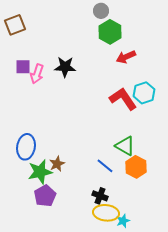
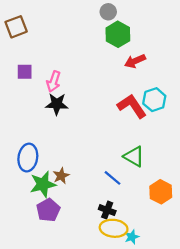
black star: (65, 67) -> (57, 104), moved
pink arrow: (37, 74) -> (54, 81), moved
orange hexagon: (136, 167) -> (161, 192), moved

